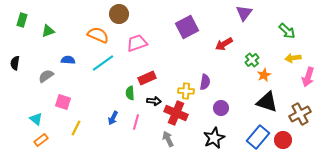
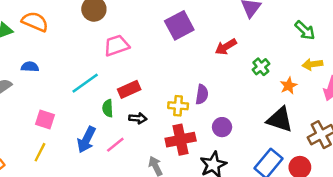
orange semicircle: (98, 35) -> (35, 22), moved
cyan line: (103, 63) -> (85, 83), moved
orange star: (264, 75) -> (289, 86), moved
pink square: (63, 102) -> (45, 120), moved
red cross: (176, 113) -> (181, 140), moved, turned -35
blue arrow: (113, 118) -> (86, 140), size x1.5
pink line: (136, 122) -> (115, 145), turned 35

